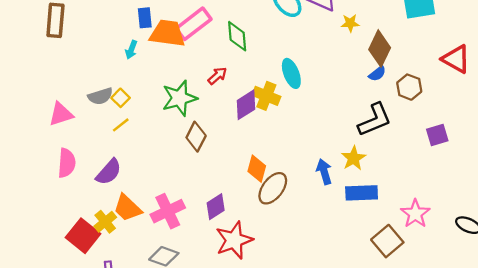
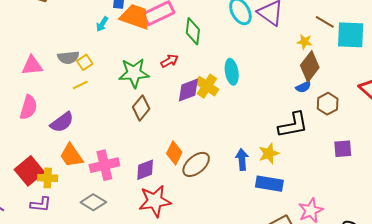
yellow star: (350, 23) -> (304, 42), moved
orange diamond: (257, 169) -> (174, 153), moved
yellow cross: (105, 222) -> (48, 178), moved, turned 30

